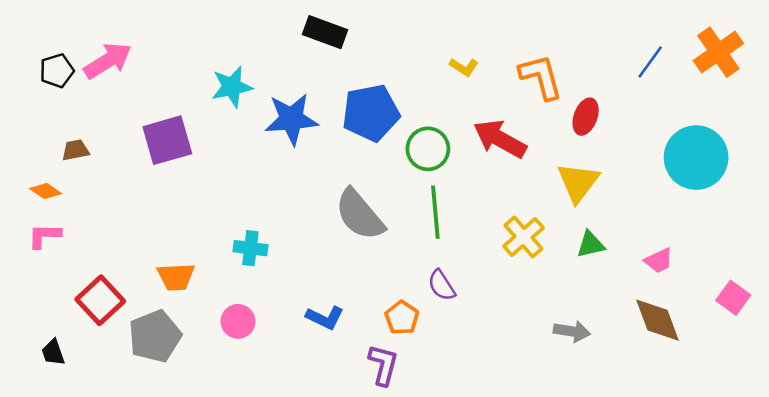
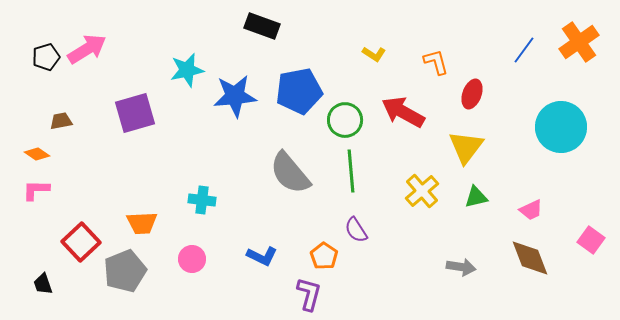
orange L-shape: (541, 77) -> (436, 62), size x0.7

